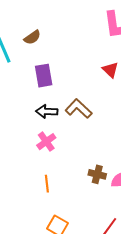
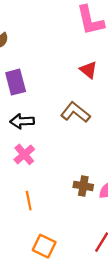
brown L-shape: (79, 109) -> (75, 112), moved

